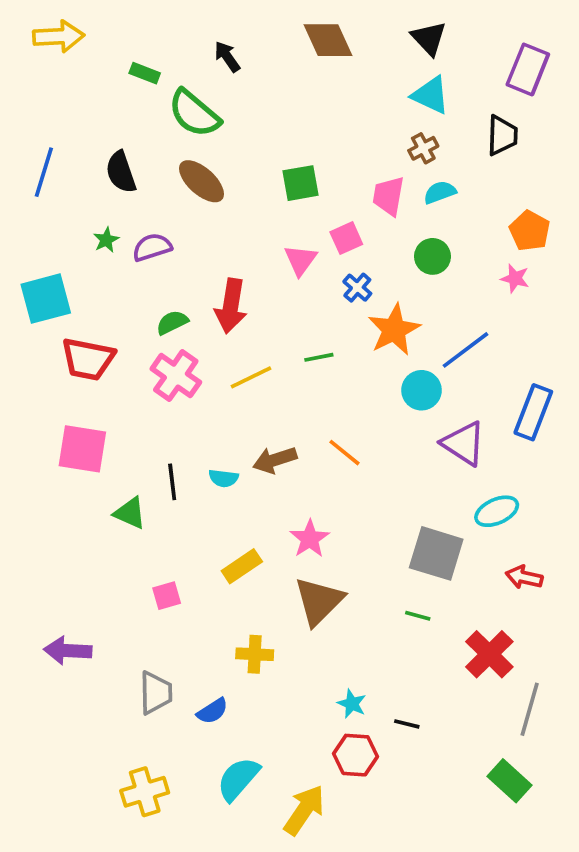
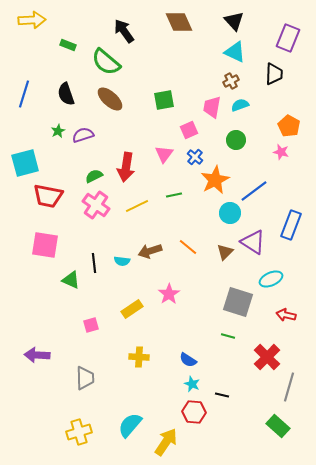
black arrow: (227, 57) -> (124, 31), size x1.4
green rectangle: (145, 73) -> (68, 45), moved
pink triangle: (300, 260) -> (164, 154), moved
brown triangle: (319, 601) -> (225, 252), moved, size x0.6
blue semicircle: (213, 711) -> (188, 360), moved, turned 66

